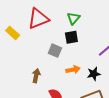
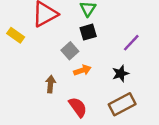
gray square: (55, 51) -> (70, 51), turned 32
orange arrow: (73, 70) -> (82, 70), moved

